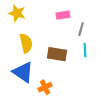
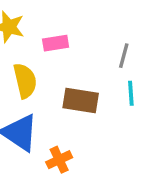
pink rectangle: (63, 15) -> (56, 43), moved

